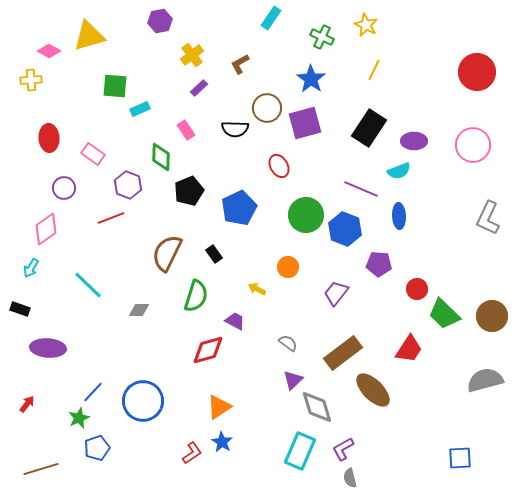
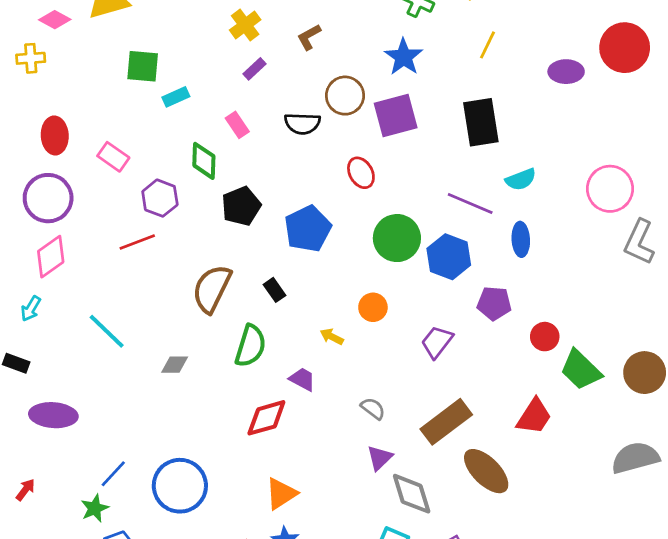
black rectangle: (369, 128) -> (481, 122), turned -42
purple ellipse: (414, 141) -> (566, 72), moved
pink circle: (473, 145) -> (610, 189), moved
purple circle: (64, 188) -> (48, 198), moved, size x1.6

